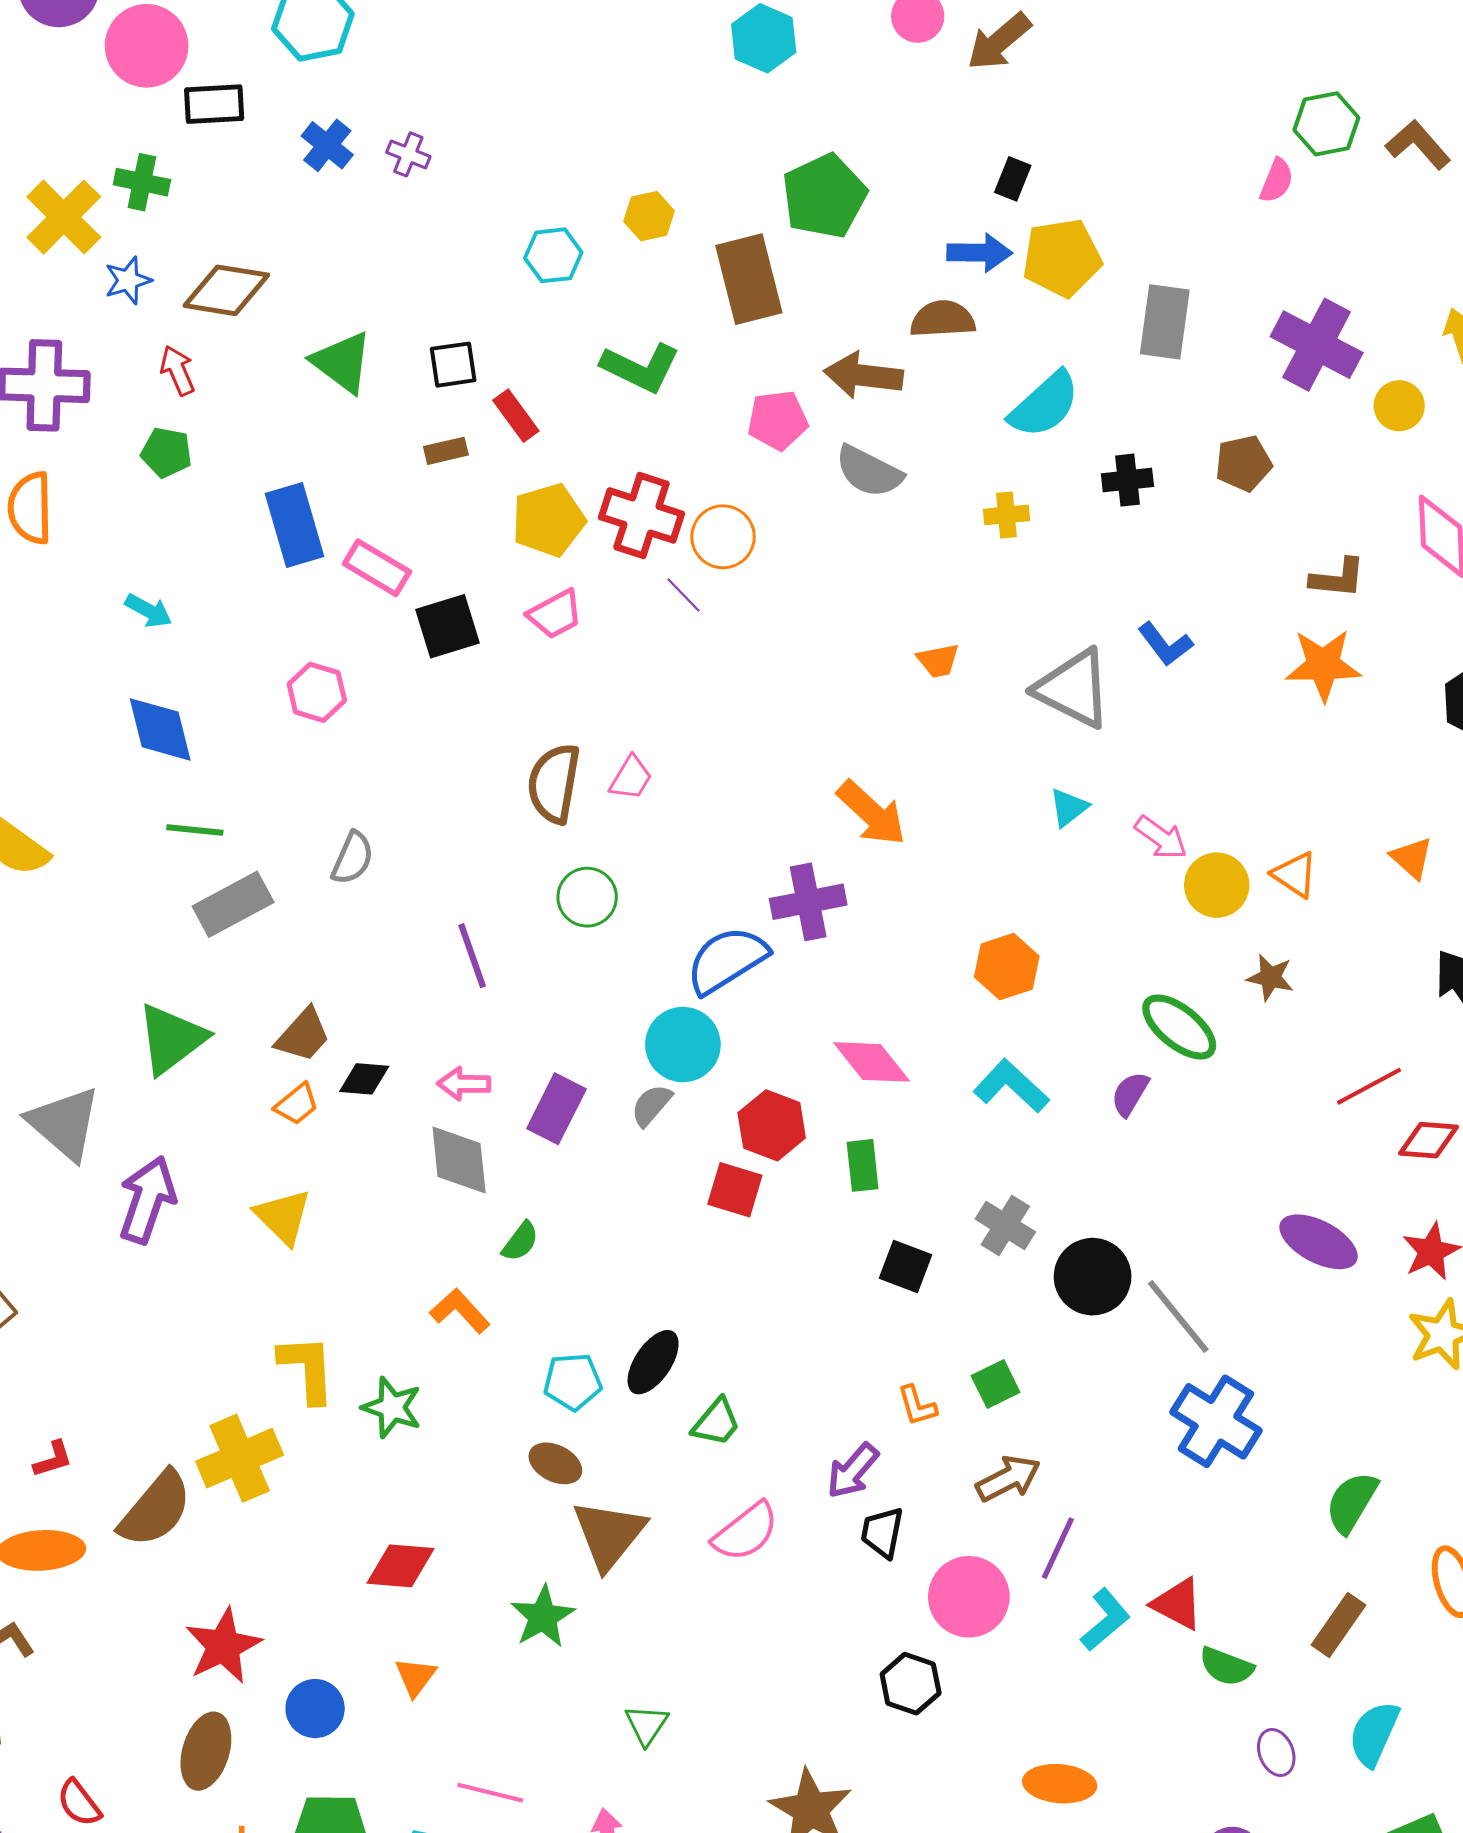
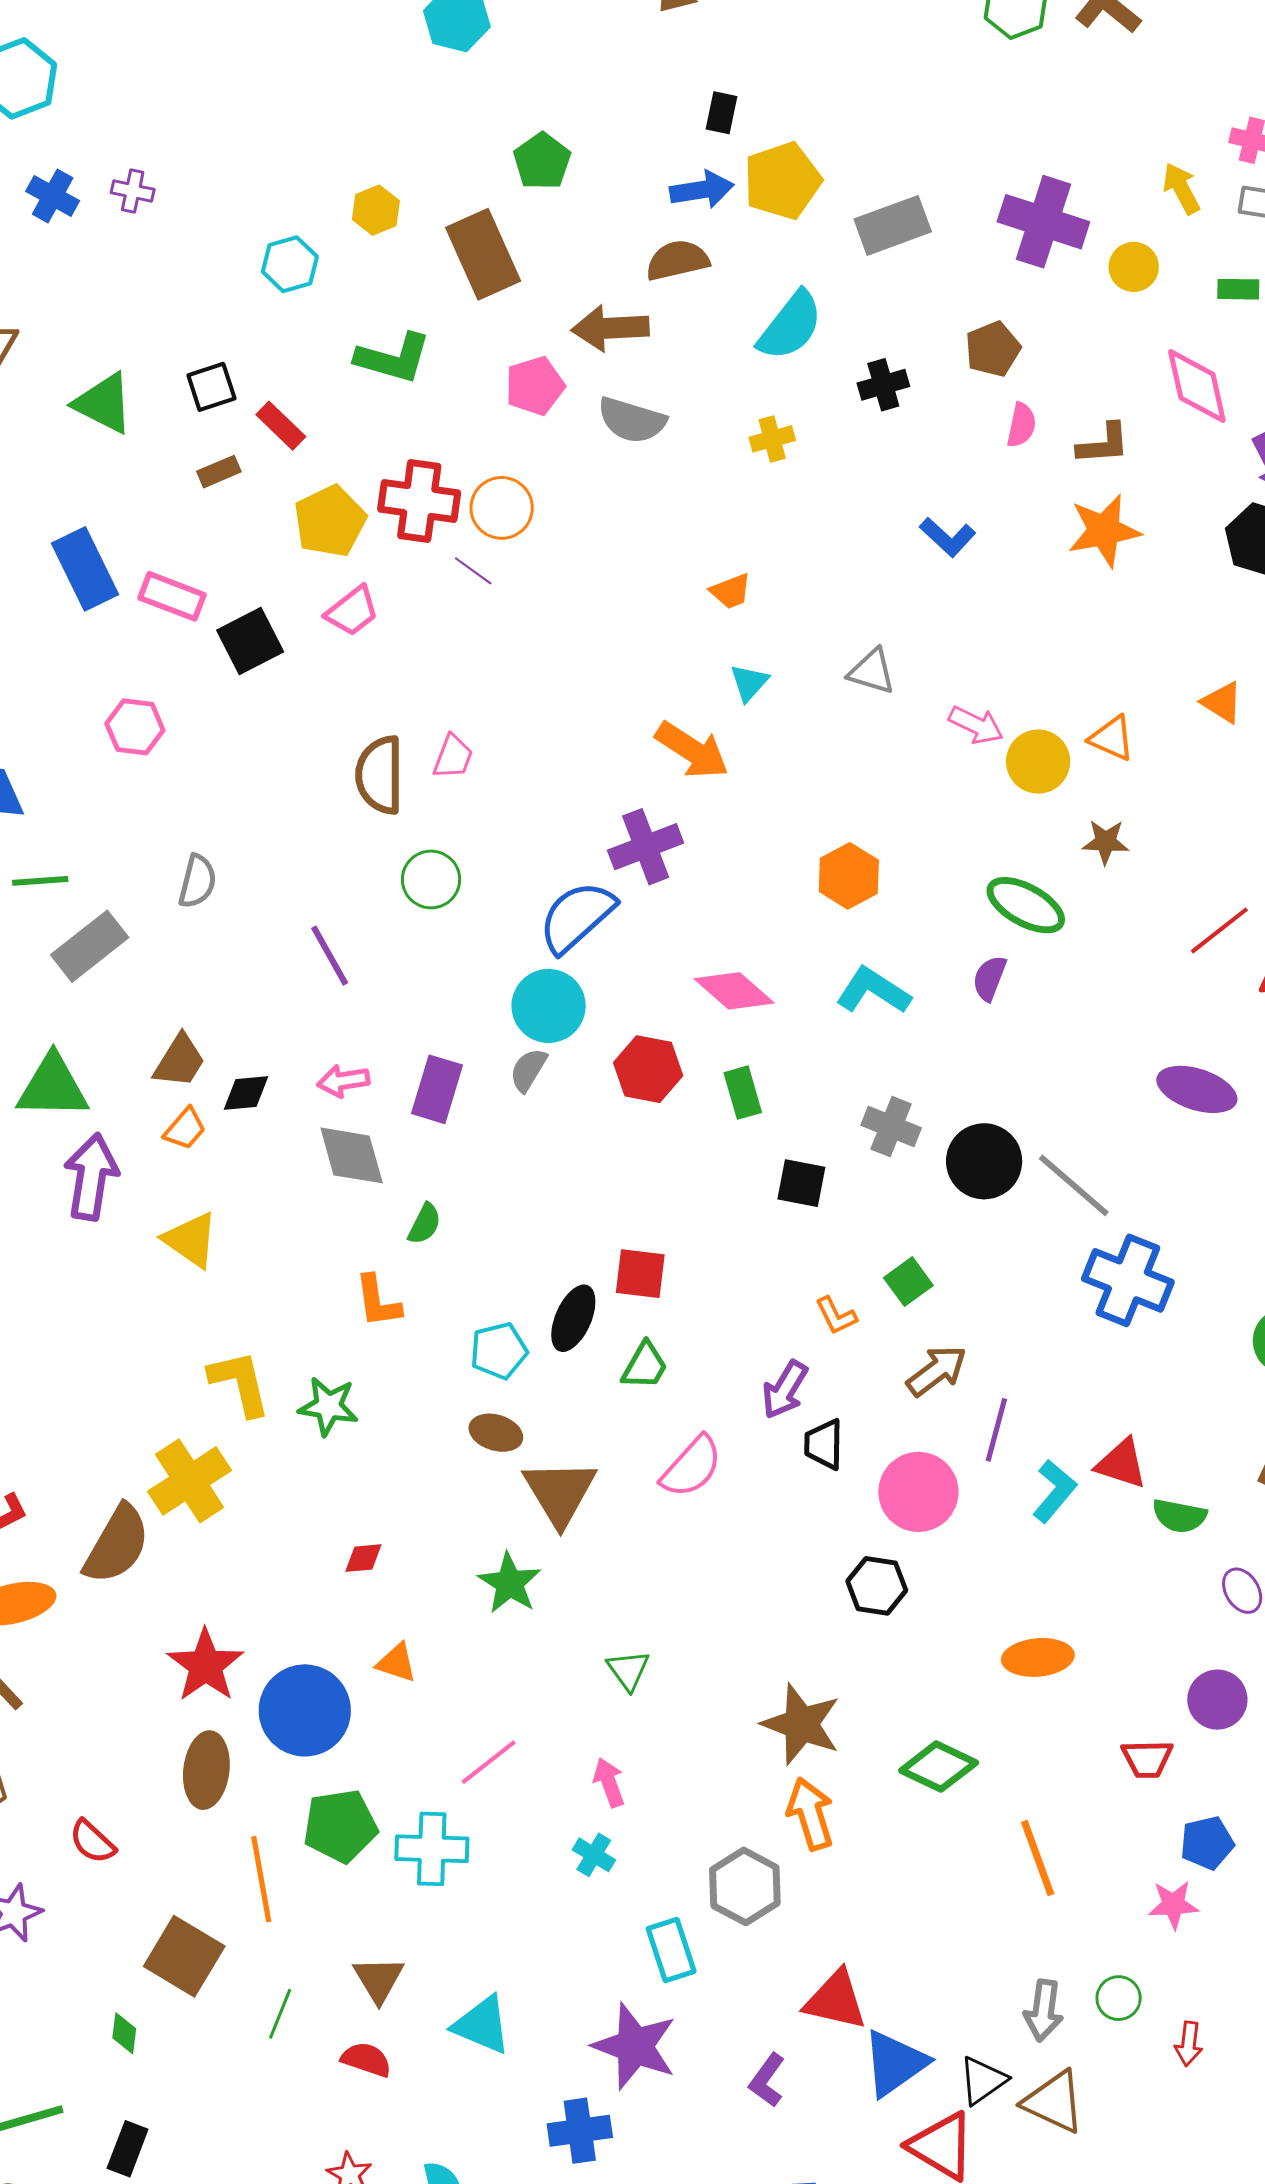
pink semicircle: (1277, 181) -> (1021, 425), moved
green pentagon: (824, 196) -> (542, 161), size x0.7
gray rectangle: (1165, 322) -> (893, 225), turned 72
gray triangle: (1073, 688) -> (872, 671), moved, size x0.6
cyan triangle: (1069, 808) -> (749, 683), moved
green triangle: (171, 1039) -> (53, 1087), turned 48
red square: (735, 1190) -> (640, 1274), moved
purple arrow: (147, 1200) -> (91, 1177), moved
orange L-shape: (460, 1311) -> (378, 1301), turned -136
red diamond: (400, 1566) -> (363, 1558), size x0.6
orange triangle: (415, 1677) -> (397, 1663), turned -39
blue circle: (315, 1709) -> (305, 1710), size x1.6
pink line: (490, 1793) -> (489, 1762), turned -42

